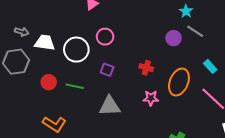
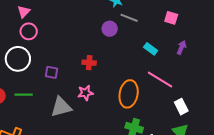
pink circle: (105, 37) -> (29, 31), moved
orange ellipse: (179, 82) -> (129, 94), moved
pink star: (151, 98) -> (86, 93), moved

